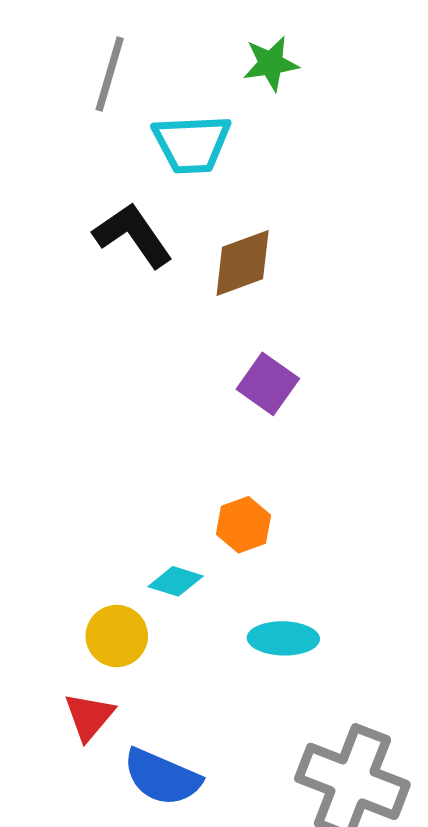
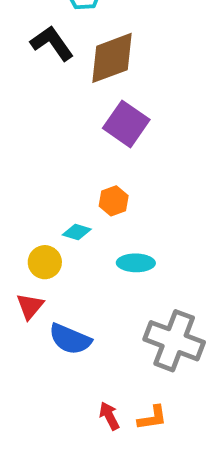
brown diamond: (243, 263) -> (112, 58), size x1.4
purple square: (268, 384) -> (126, 124), size x1.4

